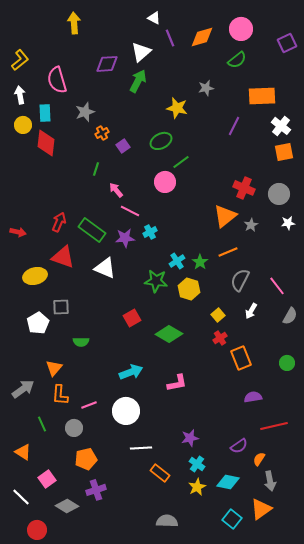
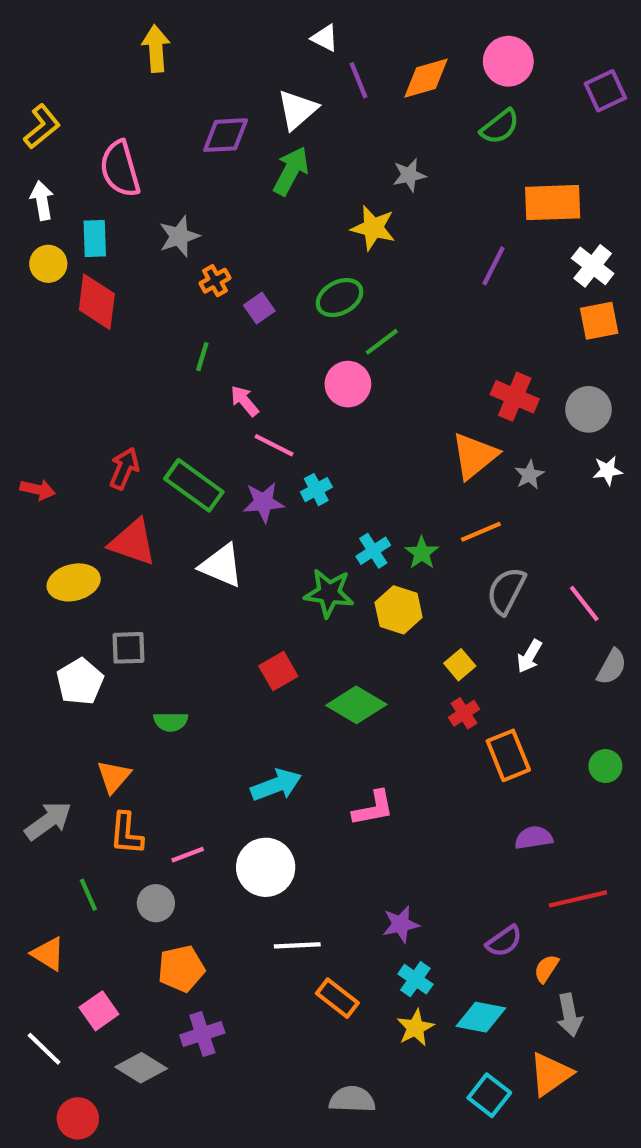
gray star: (206, 88) -> (409, 175), moved

